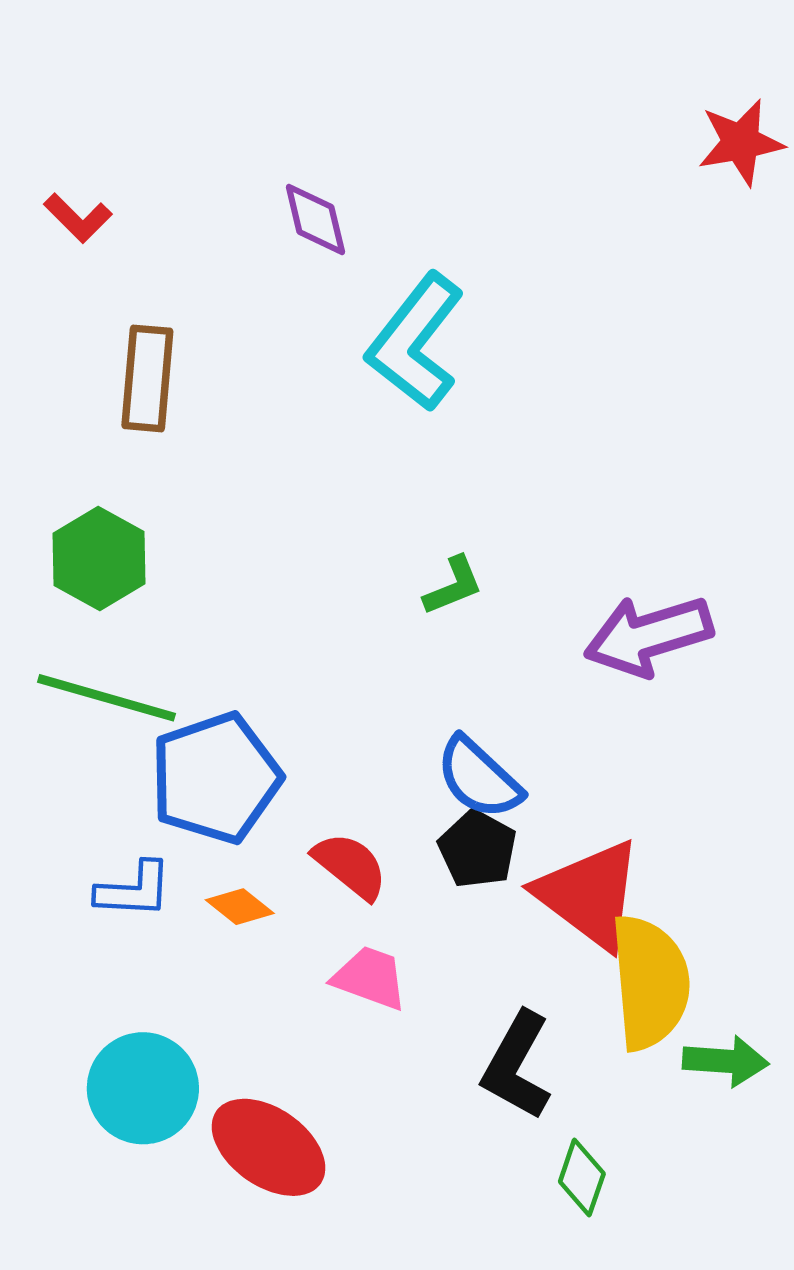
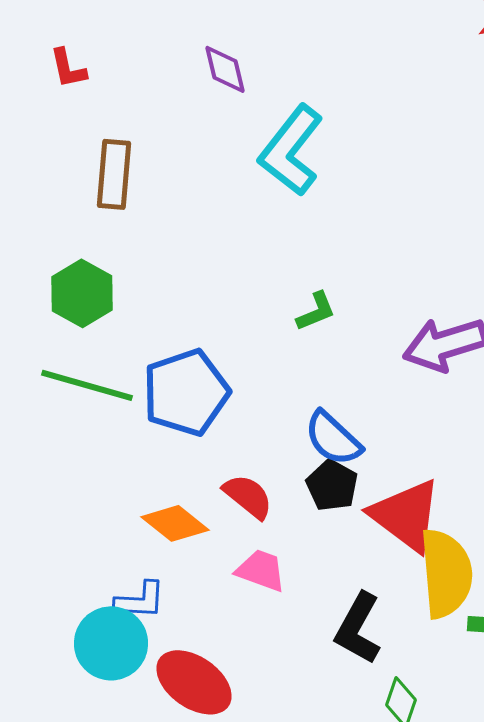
red L-shape: (78, 218) -> (68, 68), turned 33
blue pentagon: (216, 778) -> (186, 392), moved
blue L-shape: (134, 890) -> (140, 600), moved
orange diamond: (240, 907) -> (175, 523), size x1.5

